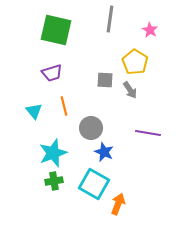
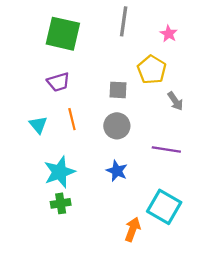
gray arrow: (130, 90) -> (175, 101), moved
gray circle: (91, 128) -> (117, 126), moved
cyan square: (94, 184) -> (164, 207), moved

